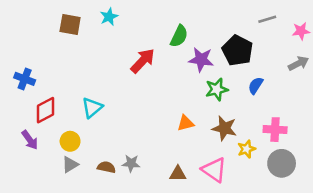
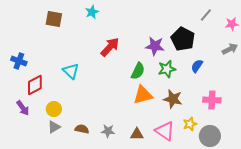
cyan star: (109, 17) -> (92, 12), moved
gray line: (267, 19) -> (206, 15), turned -32
green semicircle: (179, 36) -> (138, 71), moved
cyan triangle: (92, 108) -> (71, 71), moved, turned -36
orange triangle: (186, 123) -> (143, 95), size x1.5
yellow star: (247, 149) -> (190, 124), moved
gray star: (131, 163) -> (108, 131), moved
gray circle: (282, 163) -> (210, 136), moved

